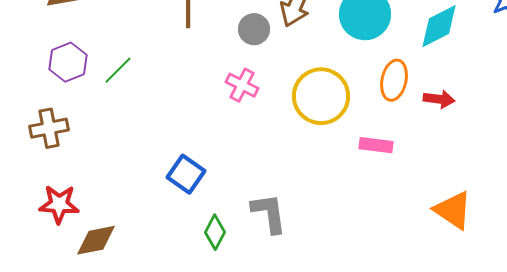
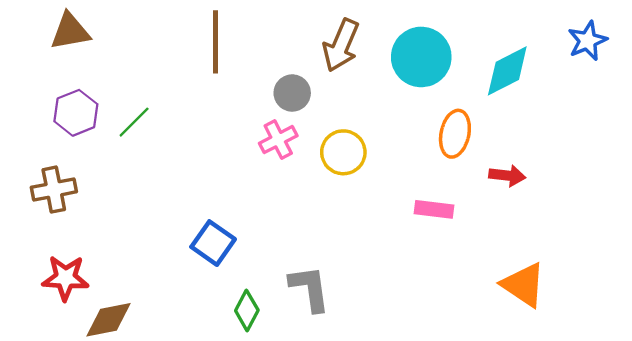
gray circle: (254, 29) -> (292, 93), moved
pink cross: (242, 85) -> (278, 140), turned 36
yellow circle: (321, 96) -> (343, 152), moved, size x0.7
red arrow: (439, 99) -> (507, 176), moved

